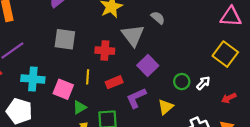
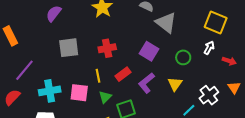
gray triangle: (133, 35) -> (166, 23), moved
white arrow: (203, 83) -> (209, 48), moved
red arrow: (229, 98) -> (229, 61), turned -120
green triangle: (80, 107) -> (105, 97), moved

